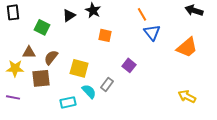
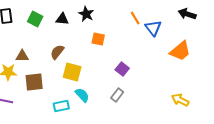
black triangle: (69, 15) -> (62, 19), turned 40
green square: (42, 27) -> (35, 19), moved
blue triangle: (152, 32) -> (153, 28), moved
brown semicircle: (51, 57) -> (57, 52), moved
gray rectangle: (107, 84) -> (117, 95), moved

